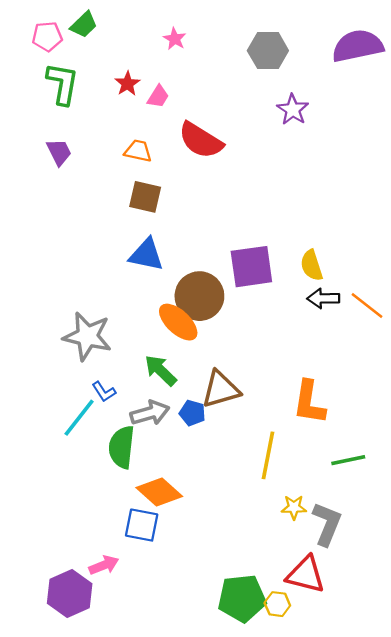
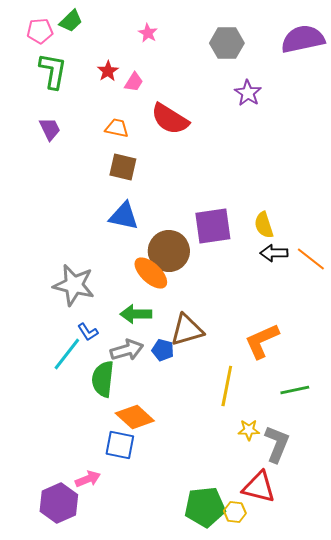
green arrow: (161, 370) -> (136, 314), turned -44
orange L-shape: (309, 402) -> (262, 341), turned 57

